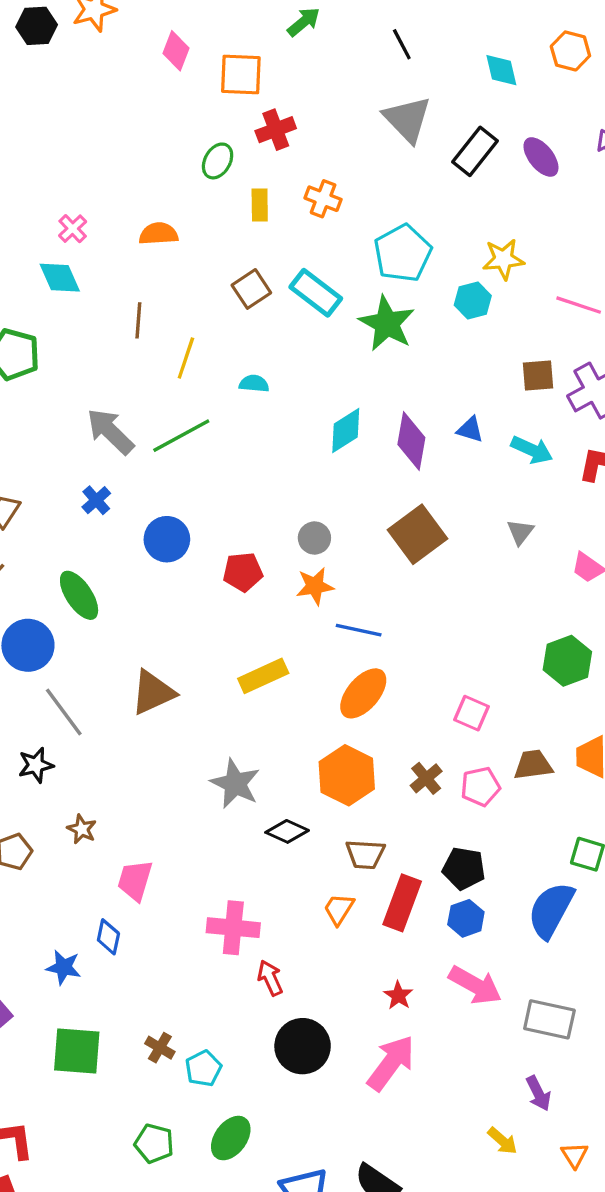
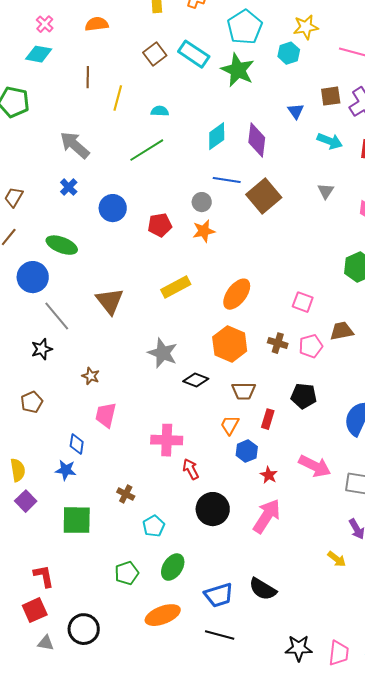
cyan diamond: (60, 278) -> (39, 54), turned -52
blue triangle: (470, 430) -> (296, 111), moved, turned 42
green line: (181, 436) -> (147, 150), moved
green ellipse: (79, 595) -> (62, 245), turned -32
blue line: (359, 630) -> (227, 180), moved
brown triangle: (153, 692) -> (110, 301), turned -40
brown cross: (426, 778) -> (278, 343), turned -30
brown star: (82, 829) -> (91, 376), moved
red rectangle: (402, 903) -> (268, 419), size x0.6
blue hexagon: (466, 918) -> (247, 451), moved
blue diamond: (108, 937) -> (77, 444), moved
brown cross: (160, 1048) -> (126, 494), moved
green pentagon: (154, 1143) -> (127, 573), turned -30

